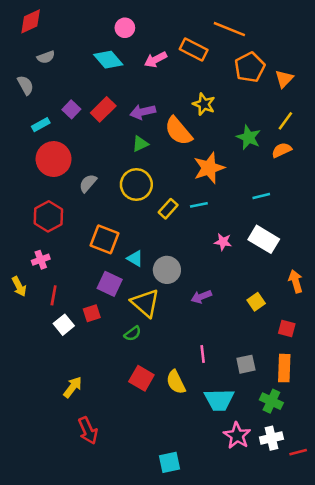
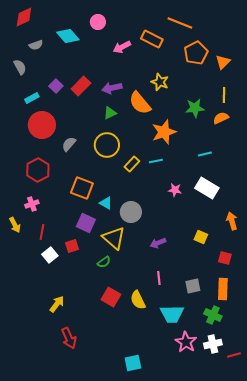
cyan diamond: (108, 60) -> (68, 36), moved
yellow line: (285, 121) -> (224, 95), turned -35
green star: (248, 137) -> (195, 108), turned -30
purple arrow: (201, 297) -> (158, 243), moved
yellow square: (256, 302) -> (201, 237), turned -32

